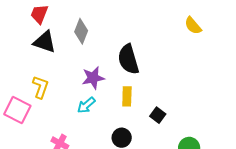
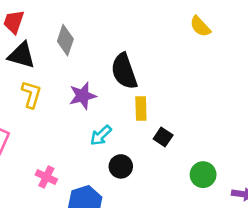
yellow L-shape: (40, 87) -> (31, 94), moved
yellow rectangle: (127, 96) -> (141, 109), moved
cyan arrow: (86, 105) -> (101, 135), moved

